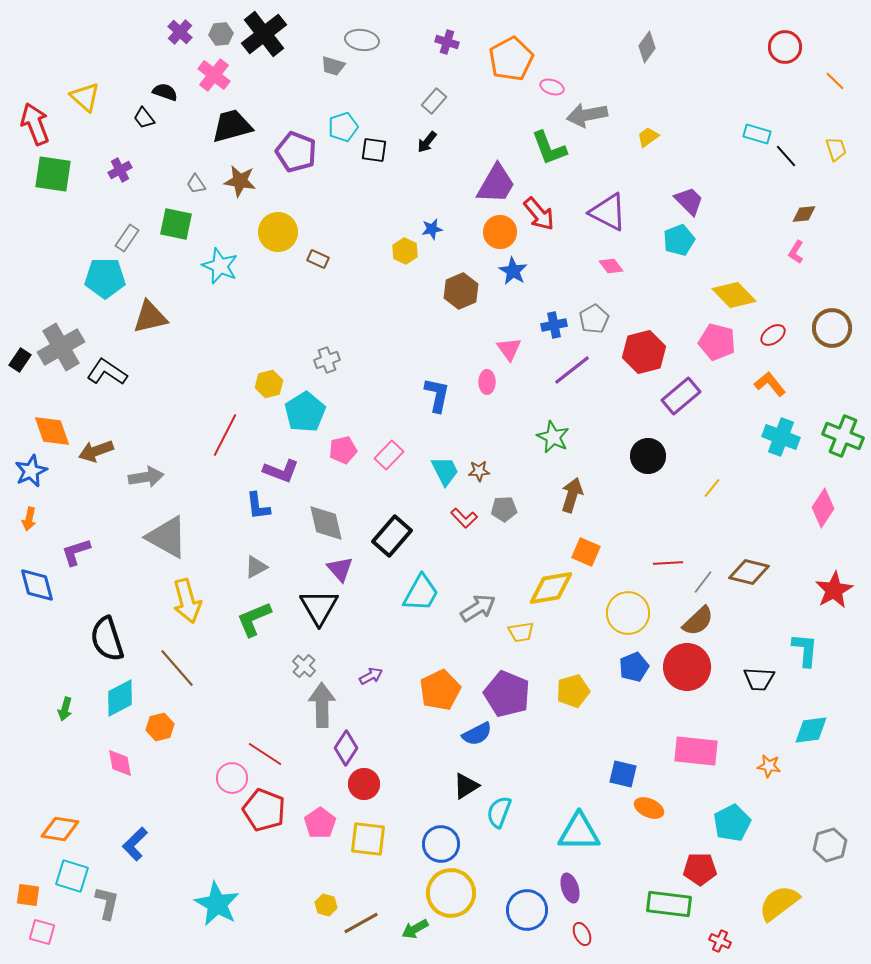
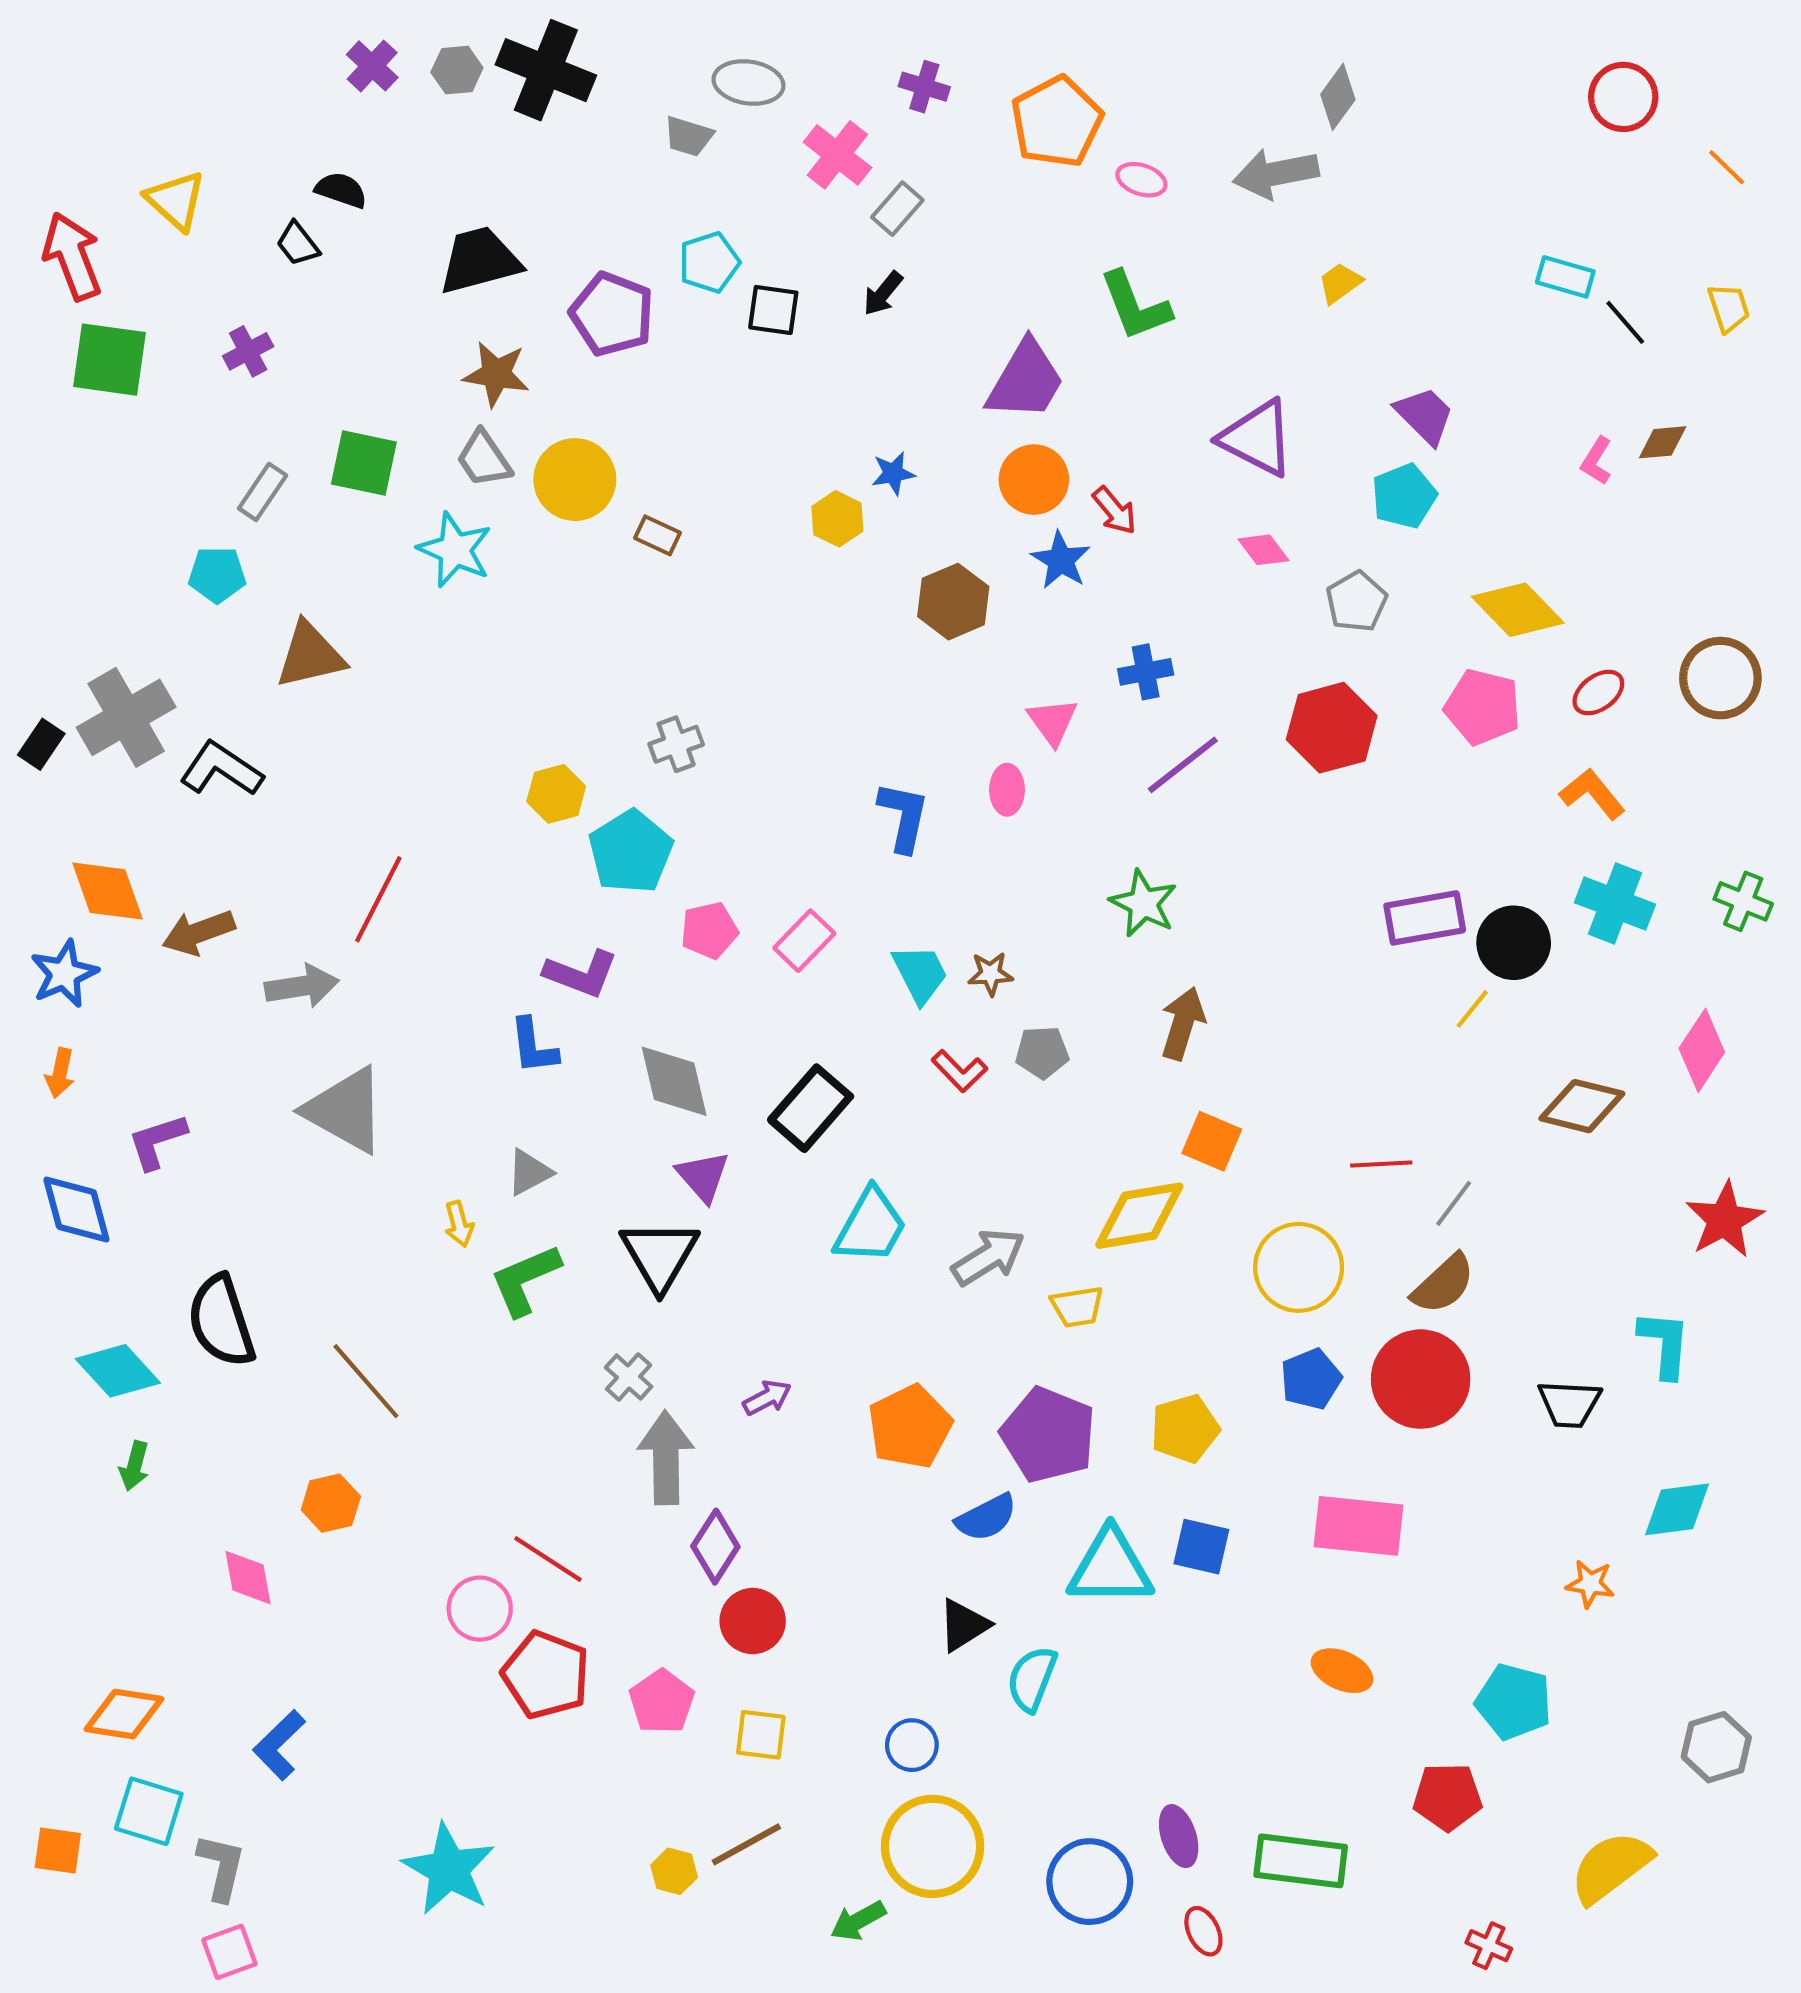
black cross: (264, 34) -> (546, 70), turned -30
pink cross: (214, 75) -> (837, 155), moved
gray arrow: (587, 115) -> (1276, 173), moved
gray trapezoid: (196, 184) -> (484, 459), moved, size x1.4
red arrow: (539, 214) -> (1115, 511), moved, size x0.7
pink L-shape: (796, 252) -> (1596, 461), moved
cyan pentagon: (105, 278) -> (217, 575), size x0.7
gray pentagon: (594, 319) -> (1356, 602), moved
purple rectangle: (681, 396) -> (1425, 918), moved, turned 30
red line: (225, 435) -> (378, 899), moved
green cross: (843, 436) -> (1743, 901), size x0.7
black circle: (648, 456) -> (1514, 943), moved
brown diamond: (749, 572) -> (1582, 1106), moved
yellow arrow: (187, 601) -> (459, 1224), moved, size x0.5
cyan diamond: (120, 698) -> (118, 1371), moved, turned 75
pink rectangle: (696, 751) -> (1359, 1526), moved
blue square: (623, 774) -> (1201, 1547), moved
cyan pentagon: (732, 823) -> (1514, 1702), turned -30
cyan triangle: (579, 832) -> (1110, 1567), moved
yellow square: (368, 839) -> (761, 1735), size x0.7
blue circle: (441, 844) -> (912, 1745), size x0.7
green rectangle: (669, 904) -> (1301, 1861), moved
brown line: (361, 923) -> (746, 1844), moved
pink square: (42, 932) -> (229, 1952), moved, turned -36

